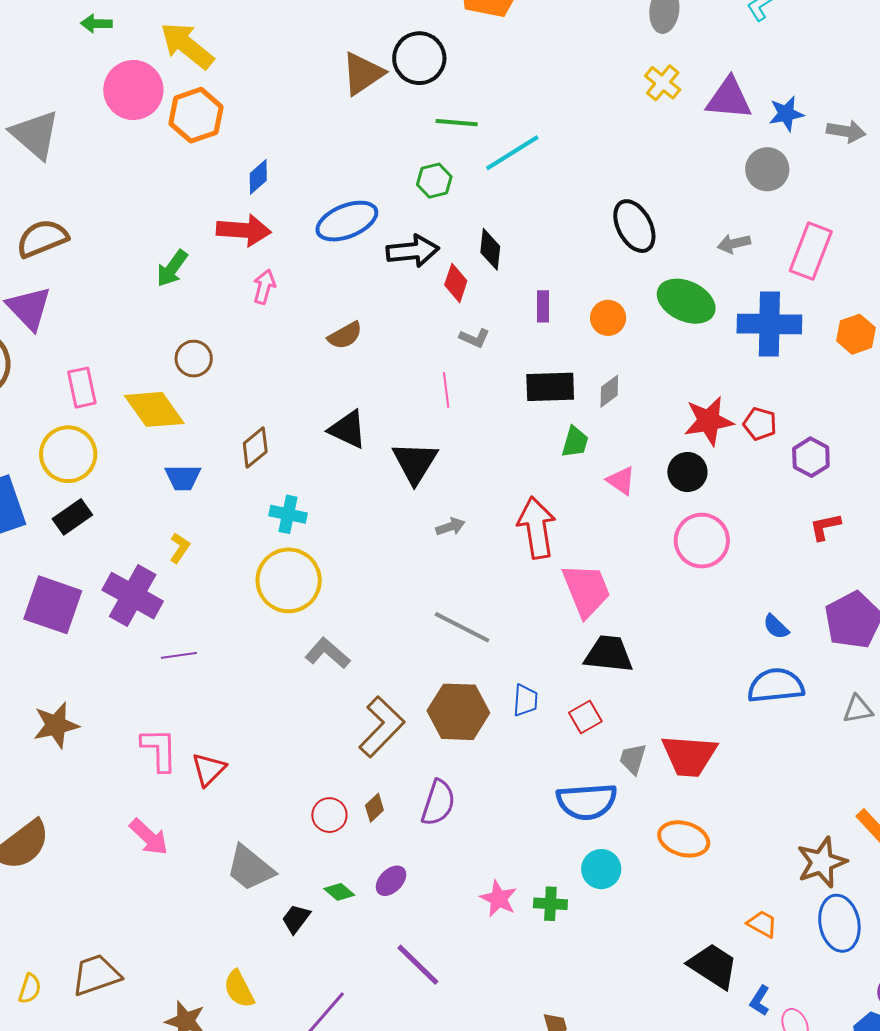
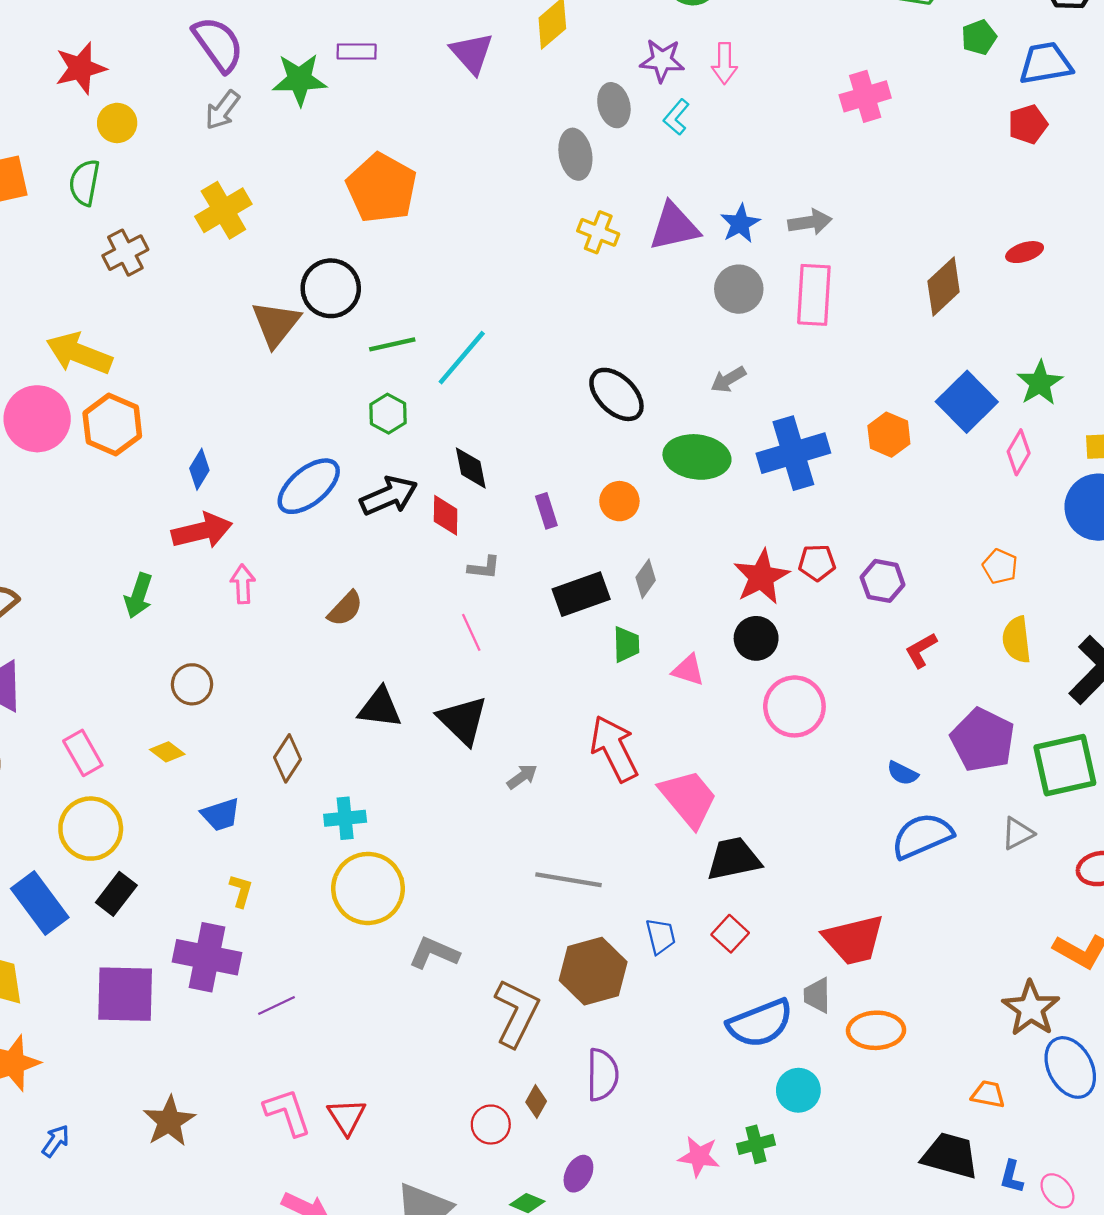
pink rectangle: (811, 251) -> (814, 295), moved
yellow diamond: (154, 409) -> (167, 752), size x0.5
gray trapezoid: (633, 759) -> (817, 995), moved

